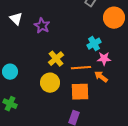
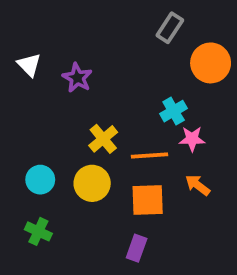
cyan circle: (10, 72) -> (40, 180), moved
orange arrow: (101, 77) -> (198, 185), moved
green cross: (10, 104) -> (38, 231), moved

